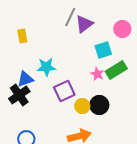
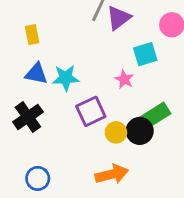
green rectangle: (116, 70) -> (155, 116), moved
pink star: (97, 74) -> (124, 79), moved
blue triangle: (25, 79) -> (36, 74), moved, turned 30

